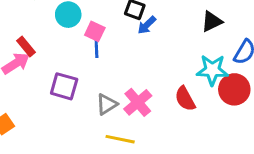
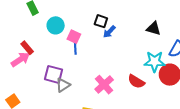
black triangle: (212, 21) -> (154, 28), turned 42
red semicircle: (185, 99) -> (136, 81), turned -30
gray triangle: (107, 104) -> (63, 85), moved

